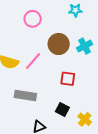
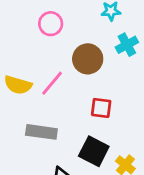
cyan cross: (85, 46) -> (127, 45), moved
black square: (62, 109) -> (94, 151), size x1.5

